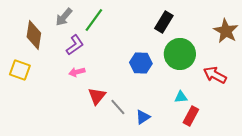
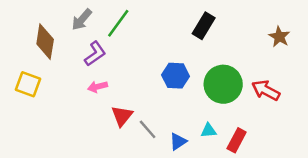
brown star: (226, 31) -> (279, 37), size x0.7
green circle: (180, 54) -> (223, 84), moved
cyan triangle: (181, 97) -> (209, 131), moved

